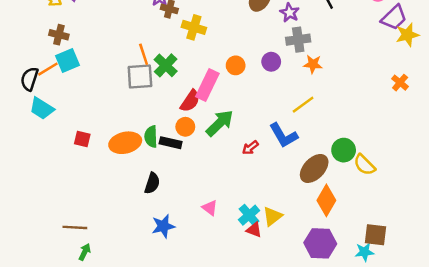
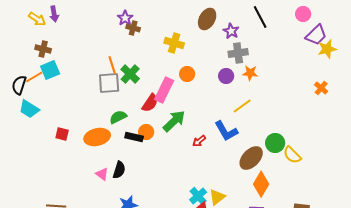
yellow cross: (194, 27) -> (174, 43), moved
purple circle: (271, 62) -> (226, 76), moved
orange circle: (185, 127) -> (146, 132), moved
green semicircle: (151, 137) -> (118, 117), moved, turned 66
pink triangle: (210, 208) -> (102, 174), moved

